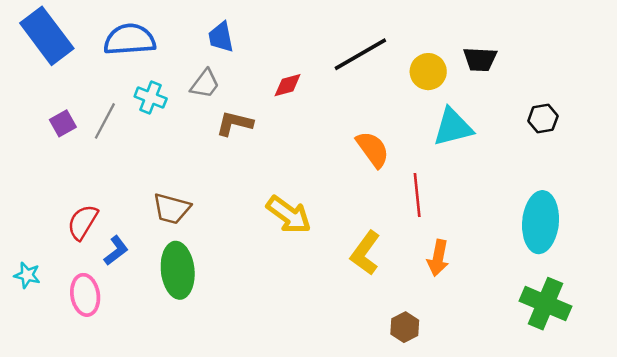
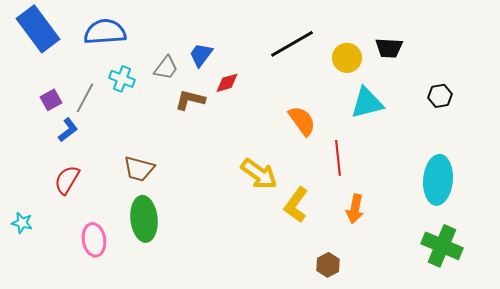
blue trapezoid: (221, 37) -> (201, 55), moved, turned 48
red diamond: (288, 85) -> (227, 83), moved
yellow arrow: (289, 215) -> (259, 174), moved
blue L-shape: (116, 251) -> (68, 130), moved
pink ellipse: (85, 295) -> (94, 240), moved

